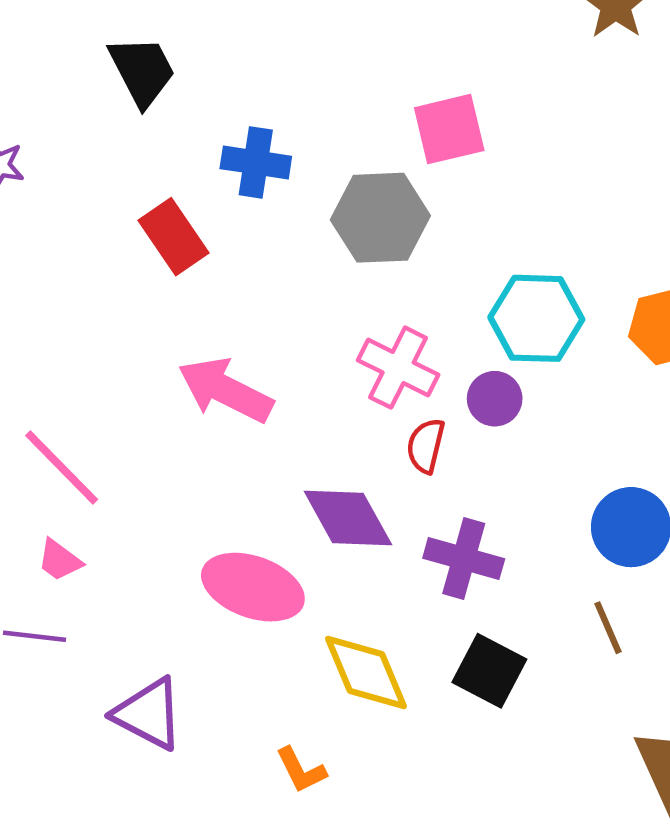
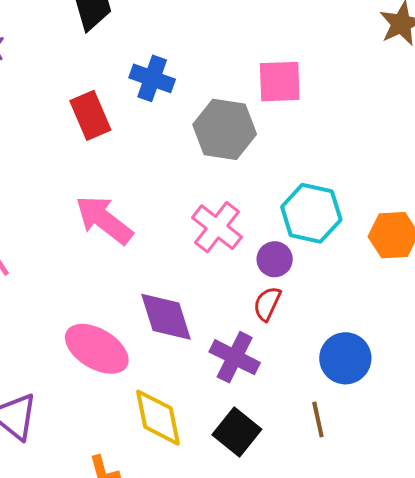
red semicircle: (426, 446) -> (267, 304), moved

